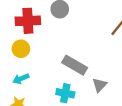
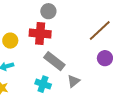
red cross: (28, 21) -> (40, 34), moved

